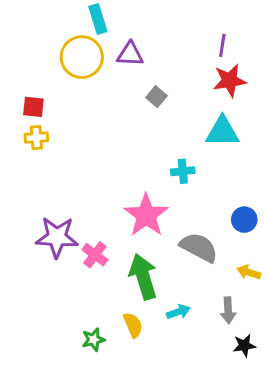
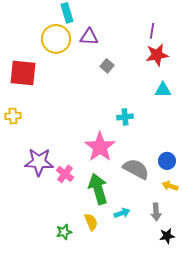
red square: (33, 107) -> (23, 73), size x1.8
cyan triangle: (222, 132) -> (163, 90), moved, size x0.7
yellow cross: (36, 138) -> (13, 116), moved
blue circle: (244, 220) -> (167, 161), moved

